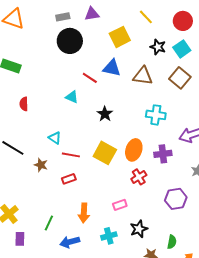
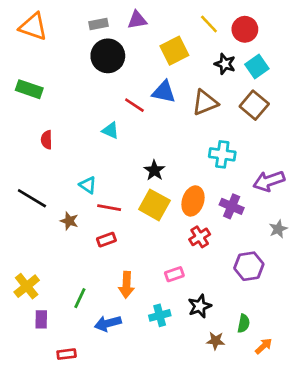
red circle: (183, 21) -> (245, 29), moved
brown triangle: (143, 76) -> (205, 102), turned -30
black star: (105, 114) -> (154, 170), moved
purple cross: (163, 154) -> (232, 206), turned 30

